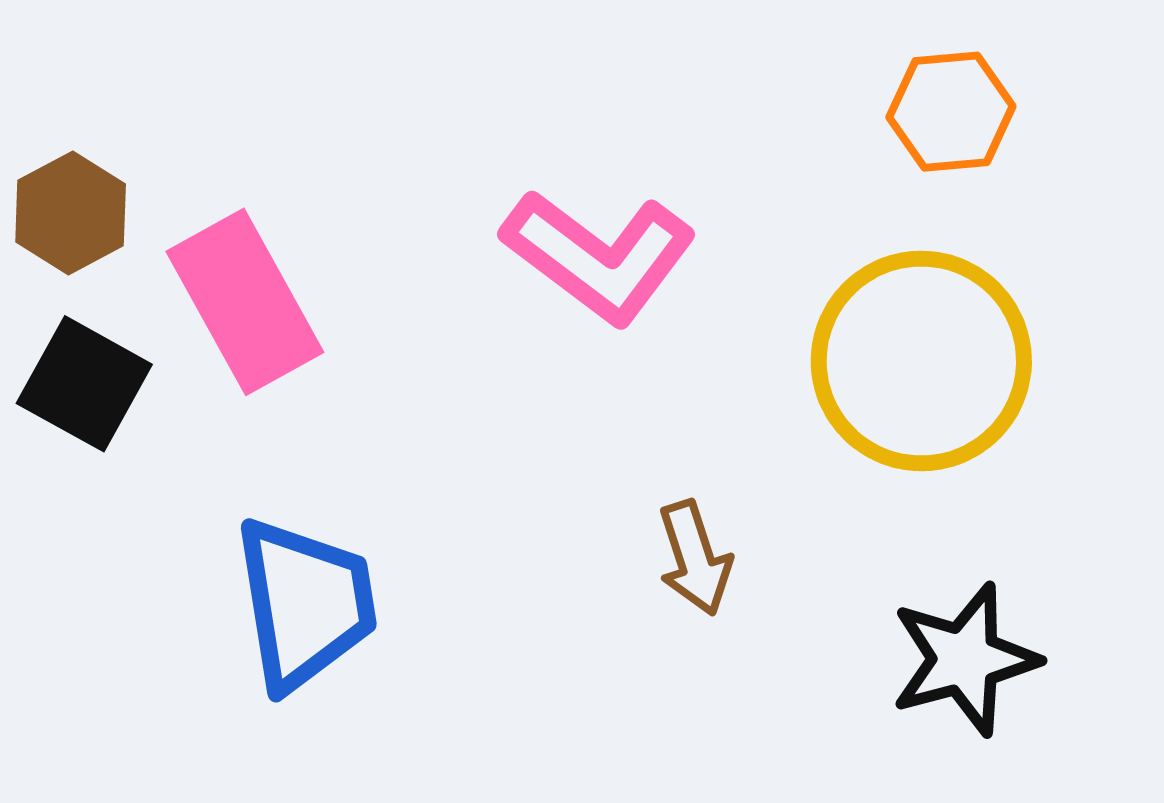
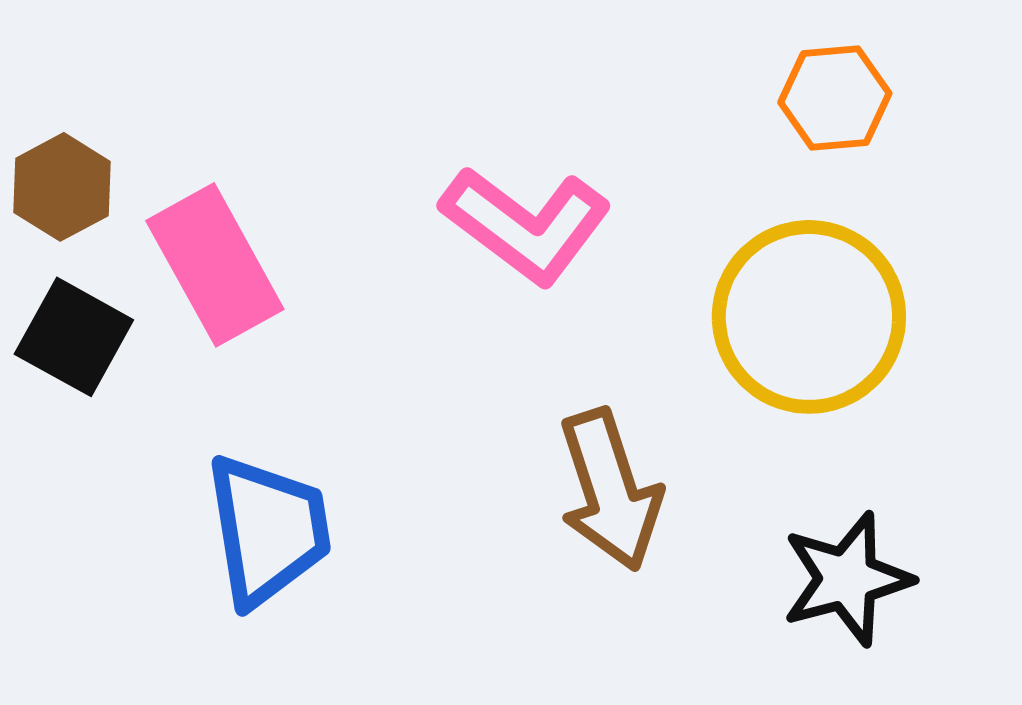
brown arrow: (695, 558) -> (610, 490), size x1.6

